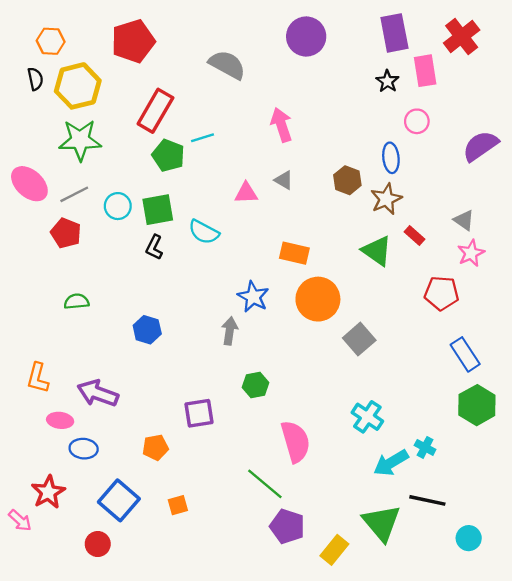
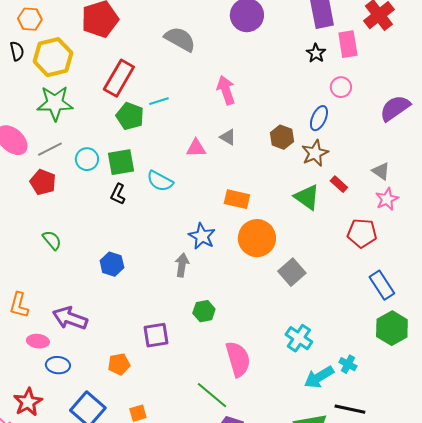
blue ellipse: (391, 158) -> (319, 118), turned 30
green semicircle: (77, 301) -> (52, 240), turned 55

